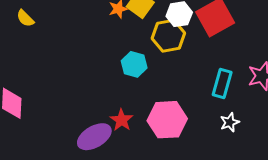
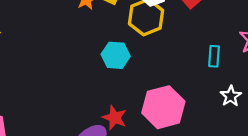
cyan rectangle: (222, 83) -> (214, 56), size x0.7

